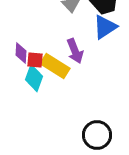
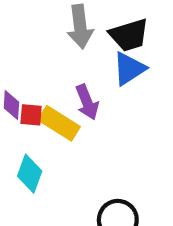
cyan diamond: (34, 78) -> (30, 174), moved

